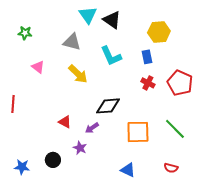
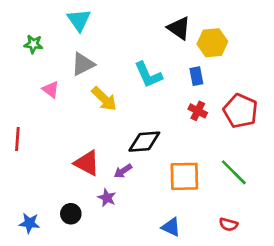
cyan triangle: (88, 15) -> (79, 20), moved
black triangle: (112, 20) -> (179, 28), moved
gray triangle: (72, 42) -> (83, 64), moved, turned -42
red triangle: (65, 122) -> (87, 163), size x1.5

